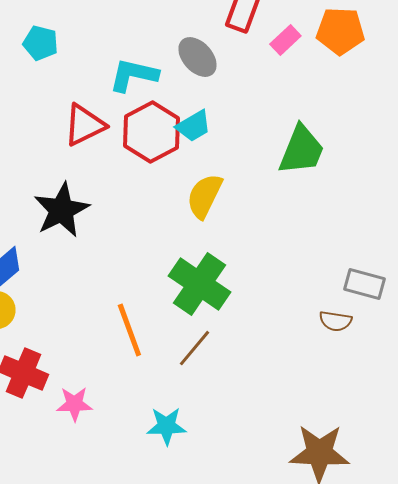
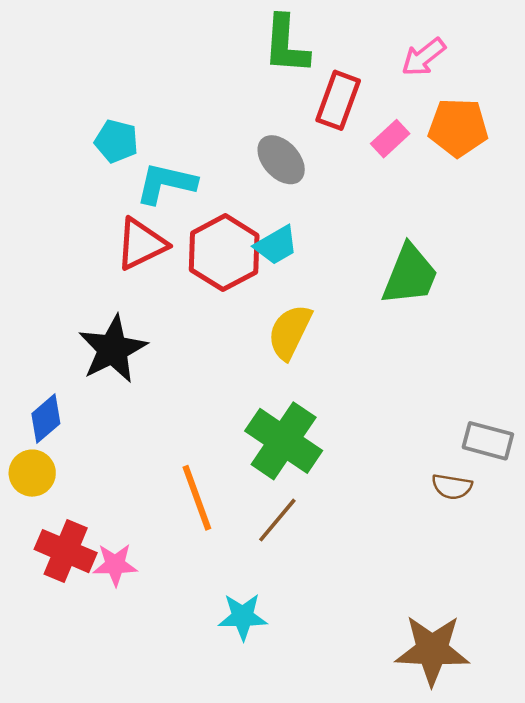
cyan pentagon: (40, 43) -> (116, 141), moved
cyan L-shape: (133, 75) -> (166, 183), moved
pink star: (74, 404) -> (115, 565), moved

